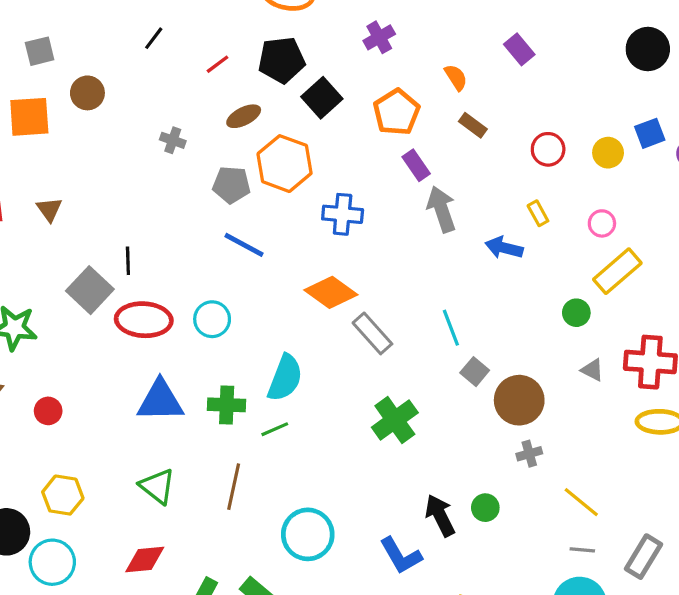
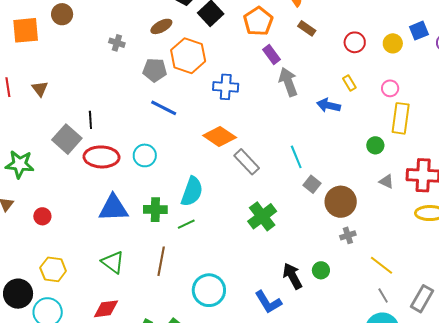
yellow rectangle: (617, 271) -> (401, 118), turned -40
gray line: (582, 550) -> (383, 295), turned 56

